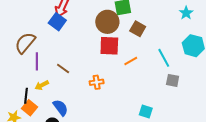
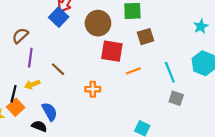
brown circle: (107, 22) -> (98, 23), moved
brown square: (138, 29) -> (146, 37), turned 35
brown semicircle: (25, 43) -> (20, 36), size x0.7

